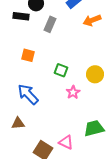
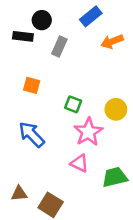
pink star: (73, 92) -> (88, 132), size x1.6
brown triangle: (18, 123) -> (19, 194), moved
pink triangle: (66, 142) -> (79, 163), moved

